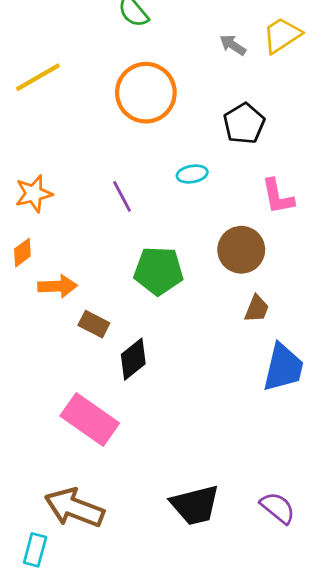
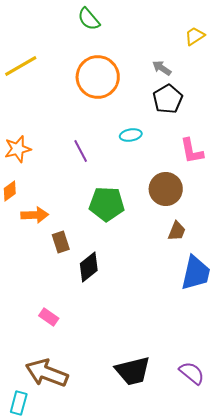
yellow trapezoid: (282, 35) -> (195, 36), size x0.7
gray arrow: (233, 45) -> (162, 68), moved
brown rectangle: (94, 324) -> (61, 242), turned 45
pink rectangle: (90, 419) -> (49, 317), moved, size x0.5

